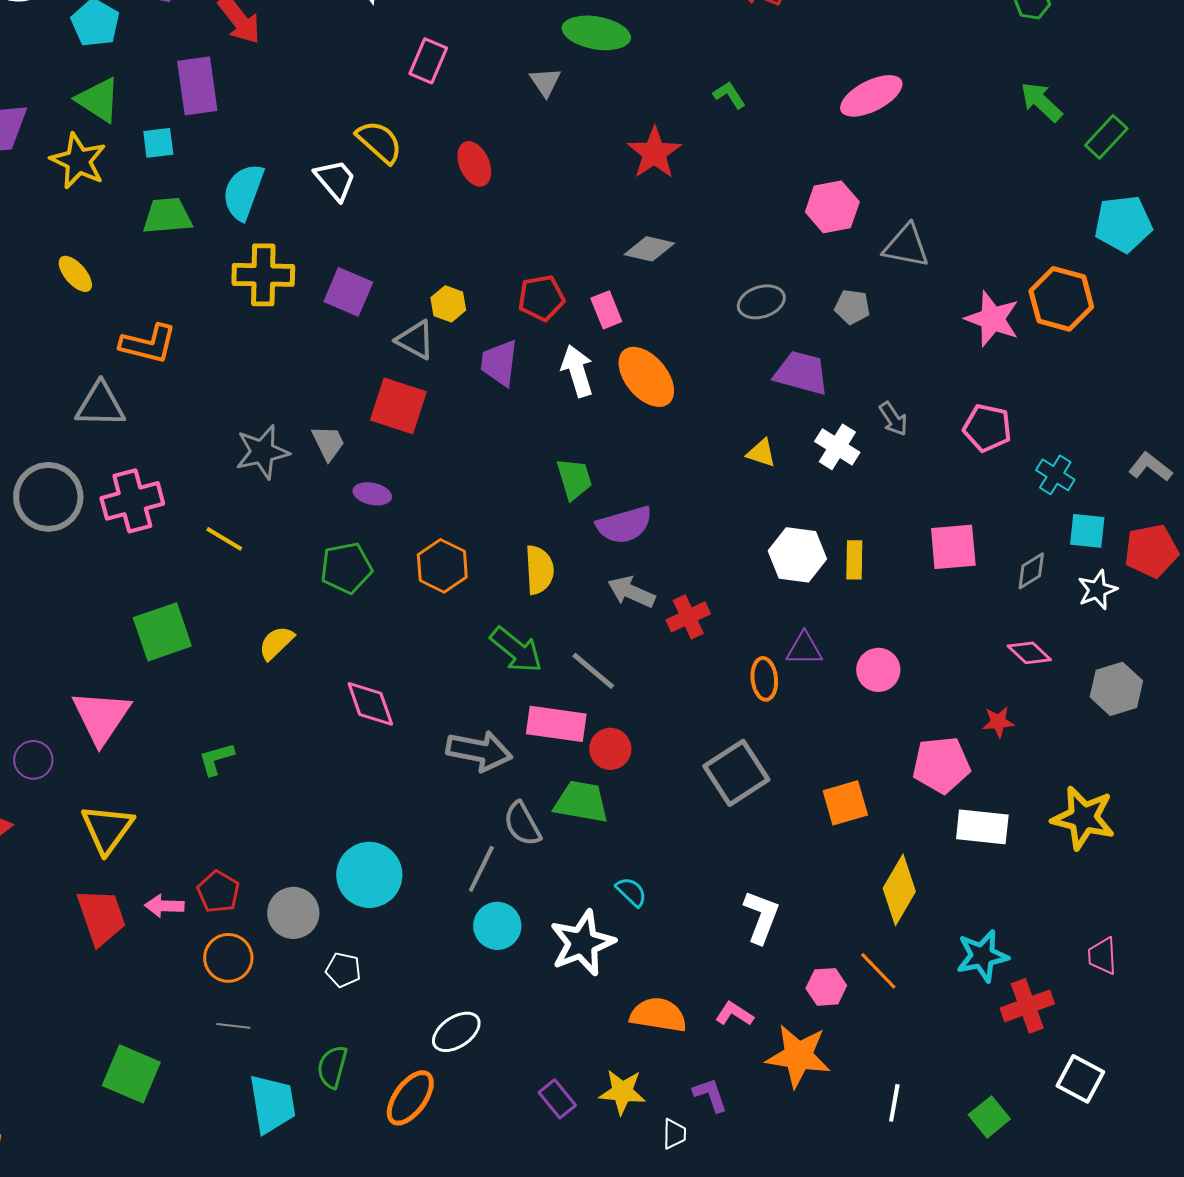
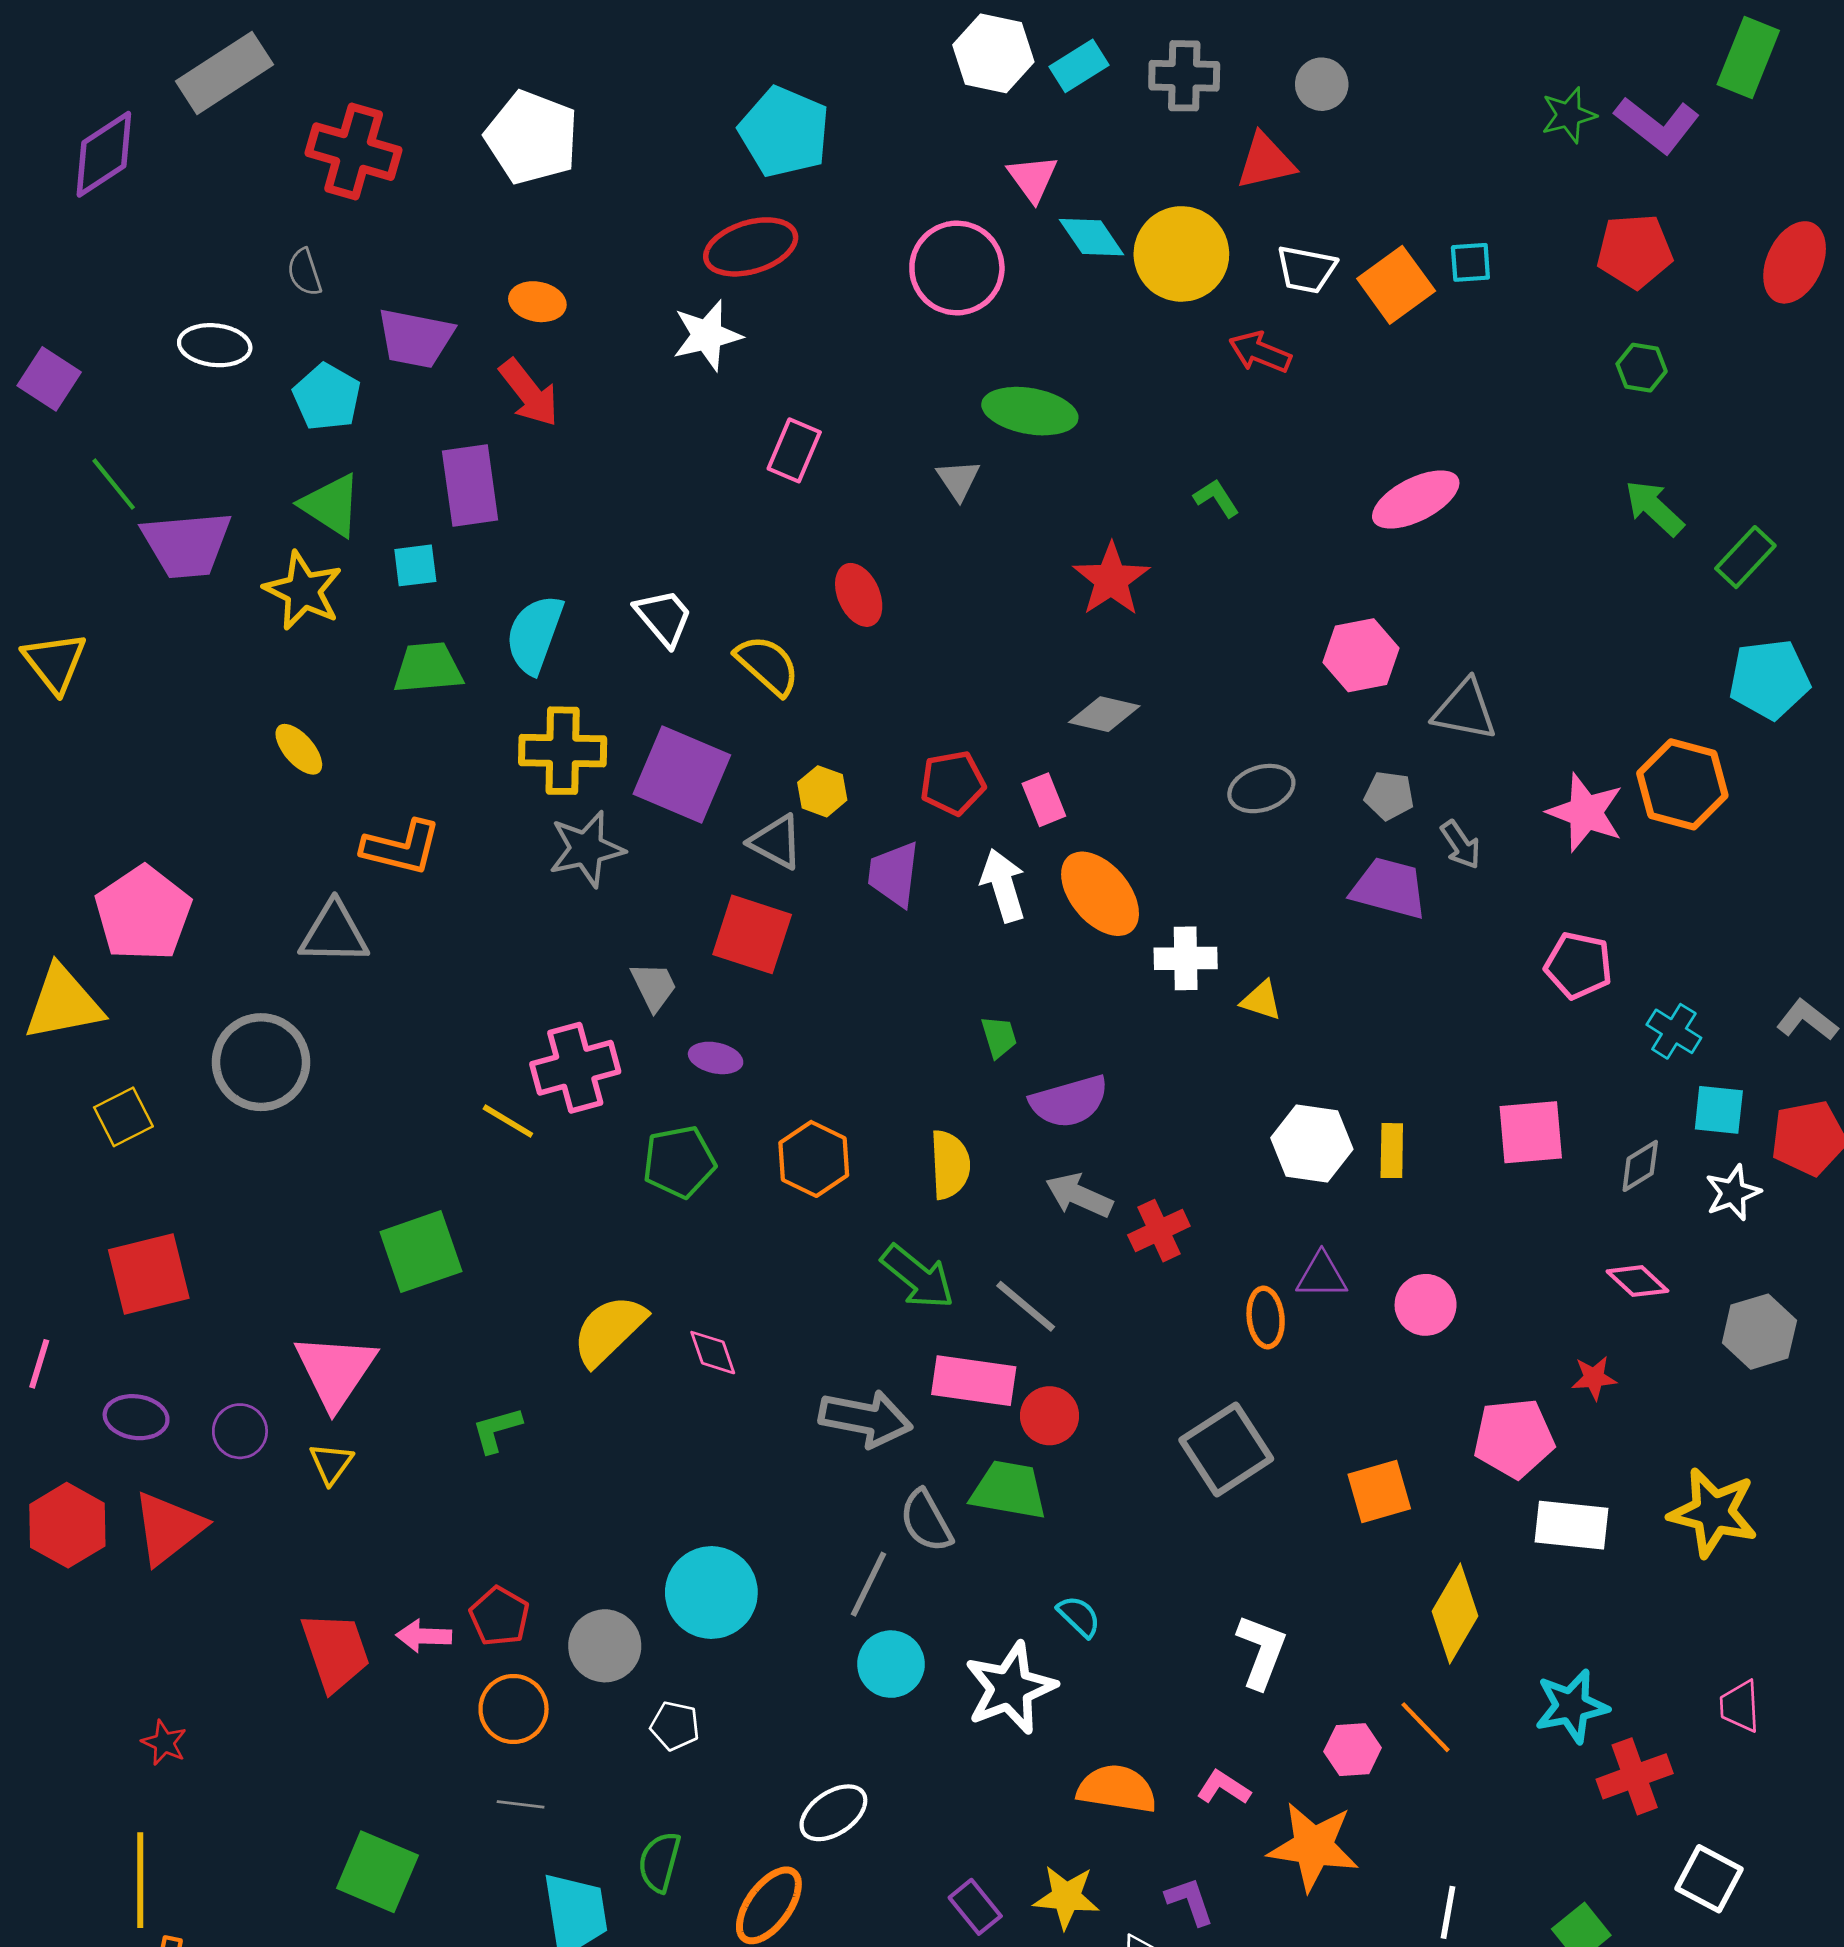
yellow semicircle: (379, 142) -> (767, 665), moved
purple square: (348, 292) -> (682, 775), size x1.4
purple trapezoid: (801, 373) -> (1389, 888), moved
gray arrow: (893, 419) -> (1461, 845), moved
white cross: (837, 447) -> (1186, 958), moved, turned -33
gray star: (262, 452) -> (586, 849), moved
green trapezoid: (574, 479) -> (999, 1037), size x0.7
pink cross: (132, 501) -> (575, 1068), moved
yellow semicircle: (276, 643) -> (609, 1330), moved, size x1.5
pink diamond: (370, 704) -> (713, 1353), size x0.7
yellow triangle: (107, 829) -> (331, 1463), moved, size x0.6

